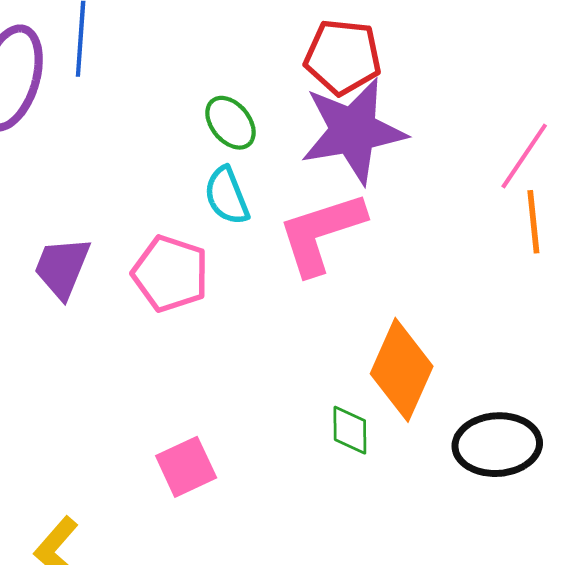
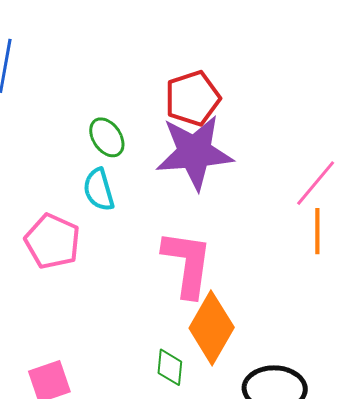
red pentagon: (343, 57) -> (193, 98), turned -30
pink L-shape: (321, 233) -> (187, 264), moved, turned 110

